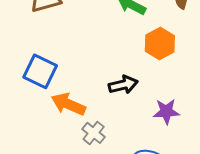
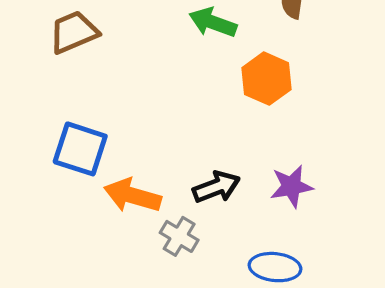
black arrow: (123, 85) -> (216, 187), moved

